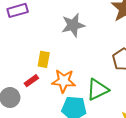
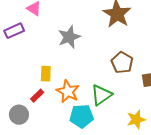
orange star: (64, 81) -> (68, 91), turned 30

